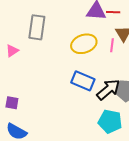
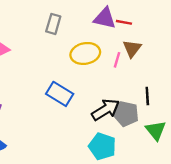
gray rectangle: (37, 27) -> (53, 24), moved, size x0.7
blue rectangle: (83, 81) -> (60, 94), moved

